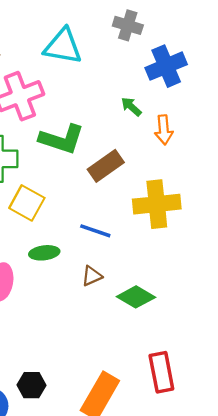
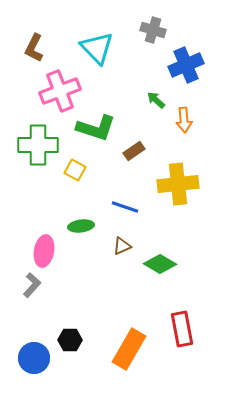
cyan triangle: (63, 46) -> (97, 48), turned 36
brown rectangle: (106, 166) -> (134, 151), size x0.7
yellow square: (27, 203) -> (75, 170), moved, size x0.7

